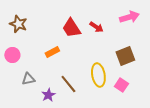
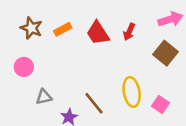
red arrow: (96, 27) -> (129, 32), turned 80
orange rectangle: (52, 52) -> (63, 29), moved
brown square: (125, 56) -> (165, 53), moved, turned -30

